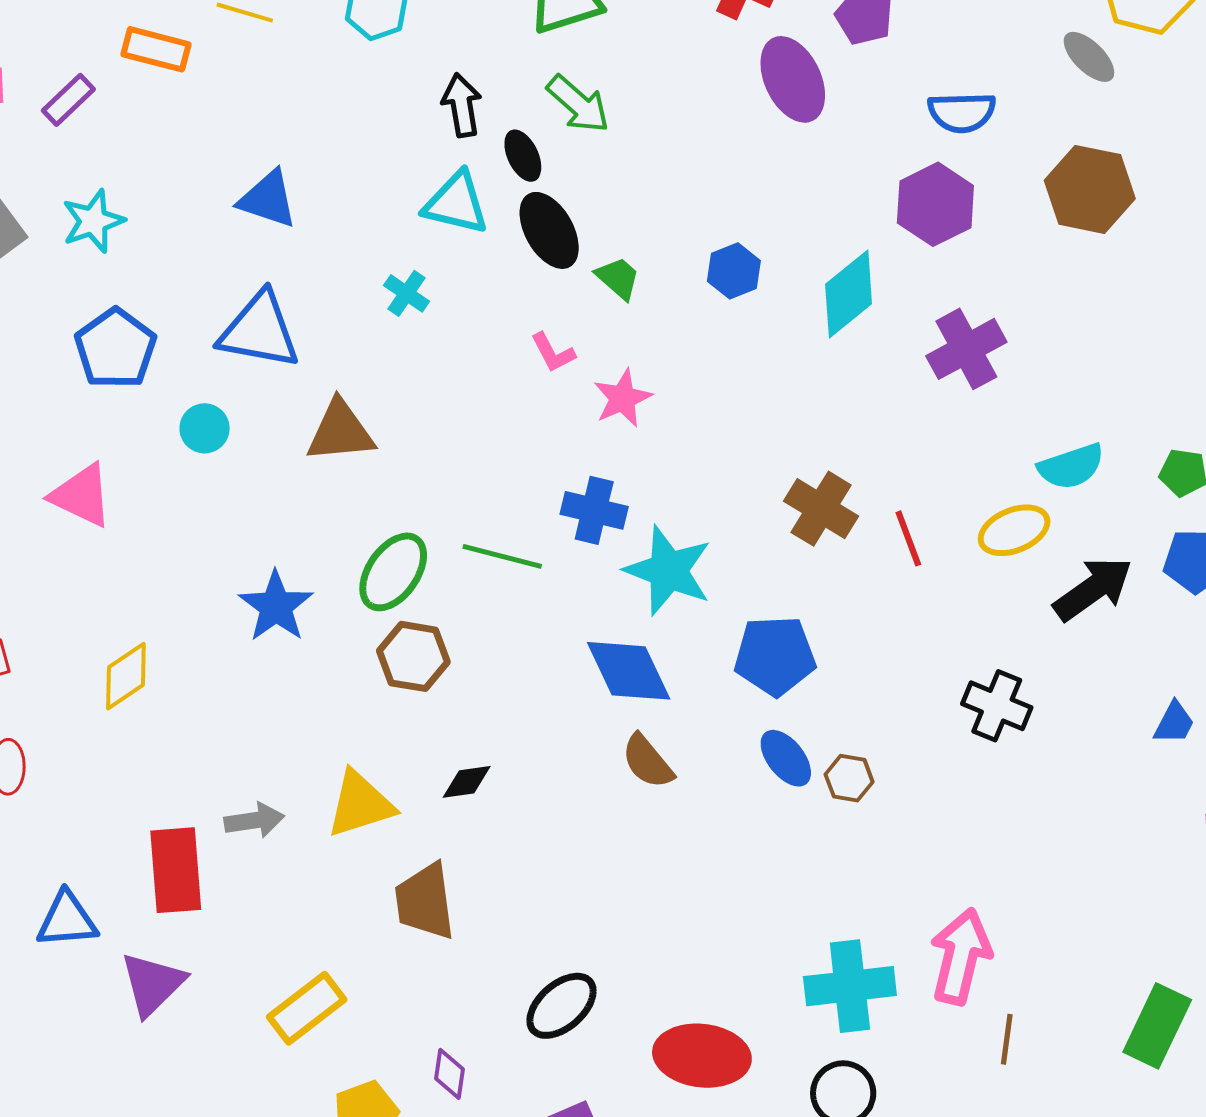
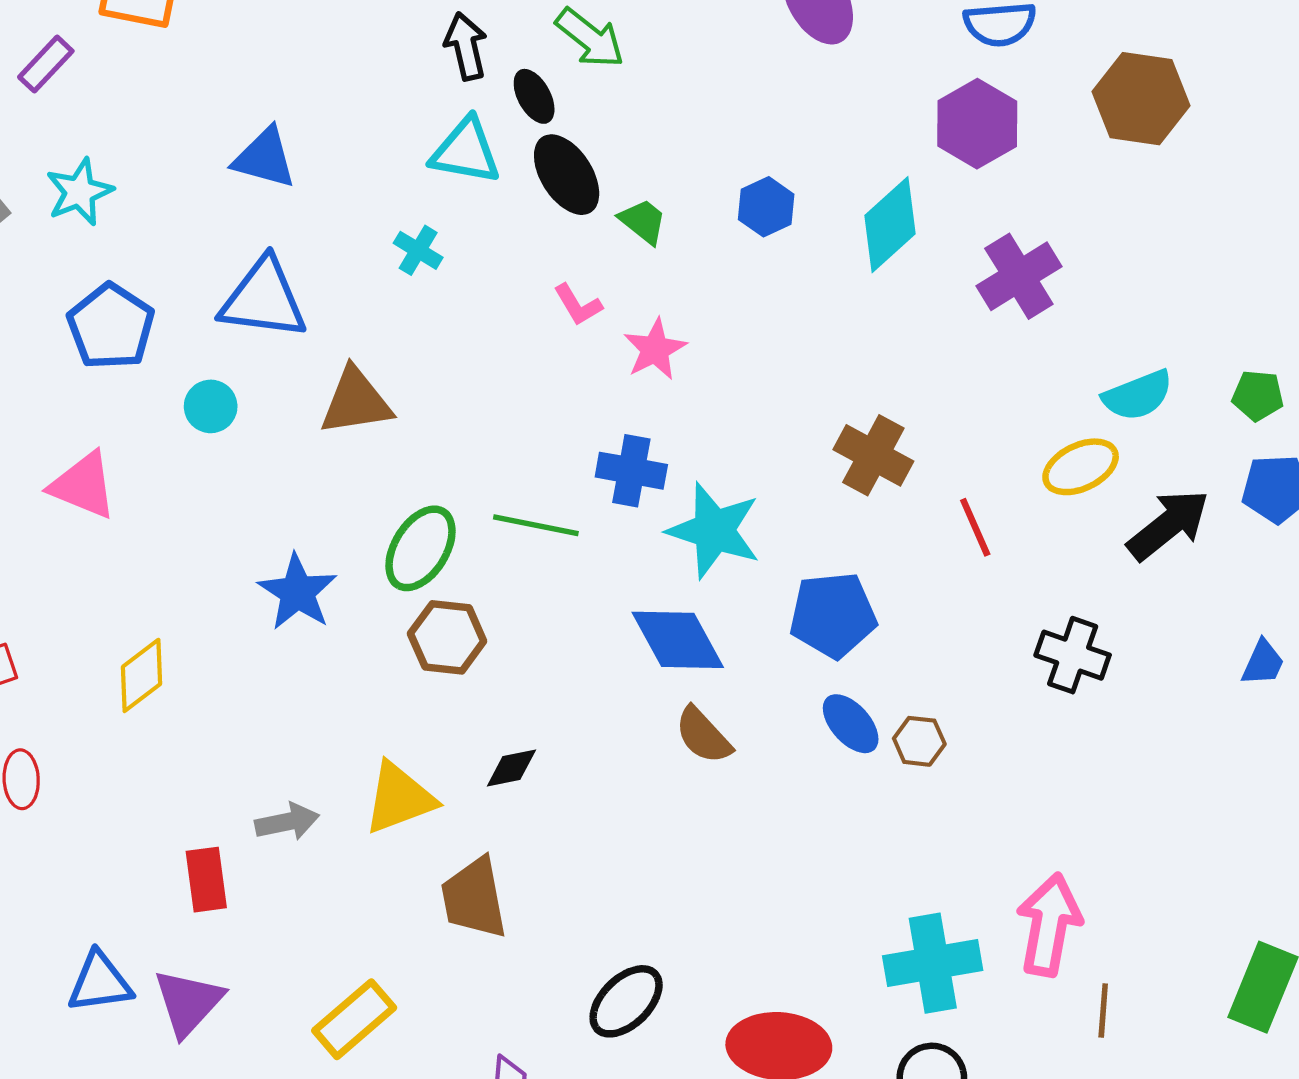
red line: (908, 538) -> (975, 527), moved
red rectangle: (176, 870) -> (206, 880), size x0.7
blue triangle: (67, 920) -> (100, 982), moved

